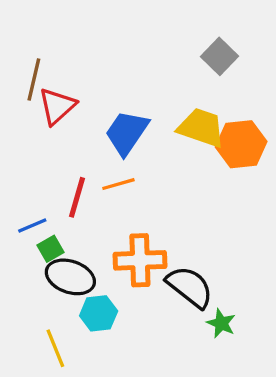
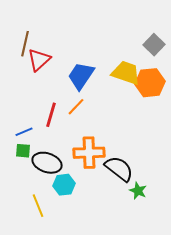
gray square: (220, 56) -> (154, 45), moved
orange line: (118, 184) -> (76, 107), turned -30
green square: (50, 249) -> (23, 151), moved, turned 35

